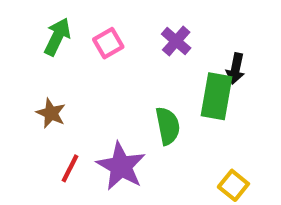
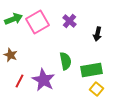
green arrow: (57, 37) -> (13, 19), turned 42
pink square: (108, 43) -> (37, 22), size x1.6
green rectangle: (216, 96) -> (91, 70), moved, turned 70

